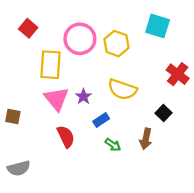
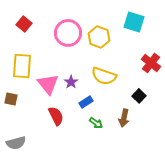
yellow rectangle: (51, 65) -> (22, 66), moved

